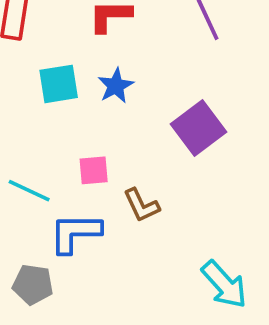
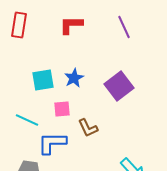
cyan square: (59, 84) -> (43, 80), moved
blue star: (116, 86) -> (74, 78), moved

